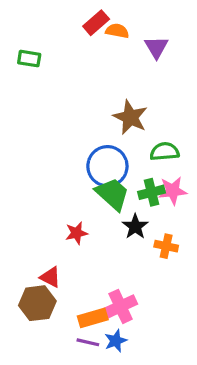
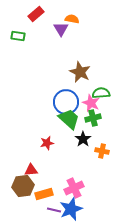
red rectangle: (96, 23) -> (36, 14), moved
purple triangle: (156, 47) -> (61, 29), moved
pink star: (173, 191) -> (91, 103), moved, turned 30
red triangle: (50, 277) -> (31, 170), turned -32
orange rectangle: (93, 318) -> (44, 194), moved
blue star: (116, 341) -> (71, 209), size x1.6

